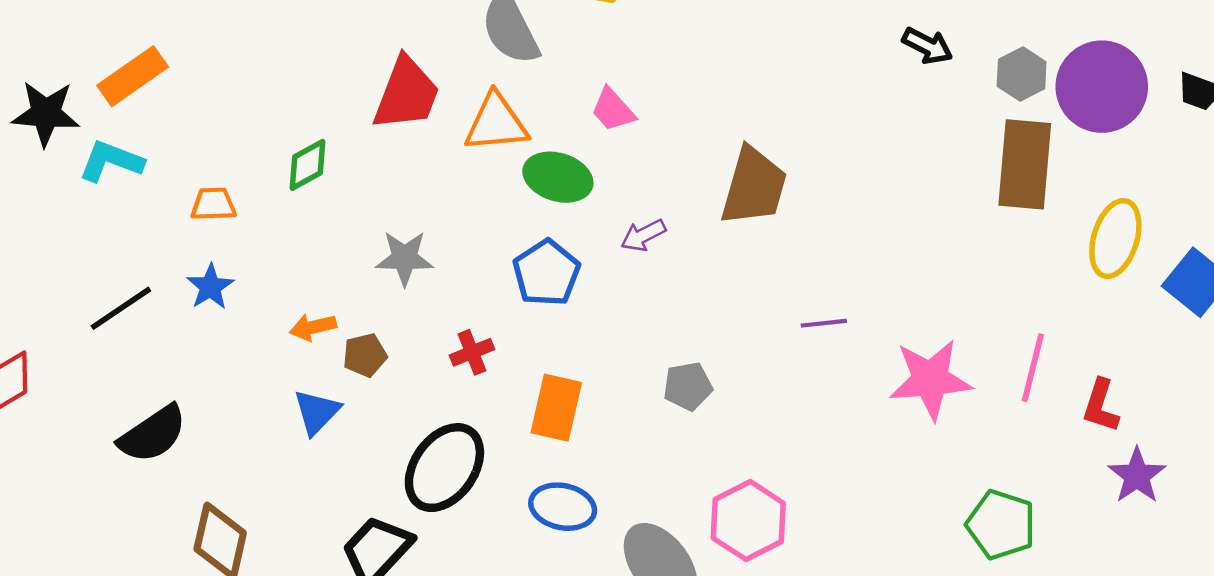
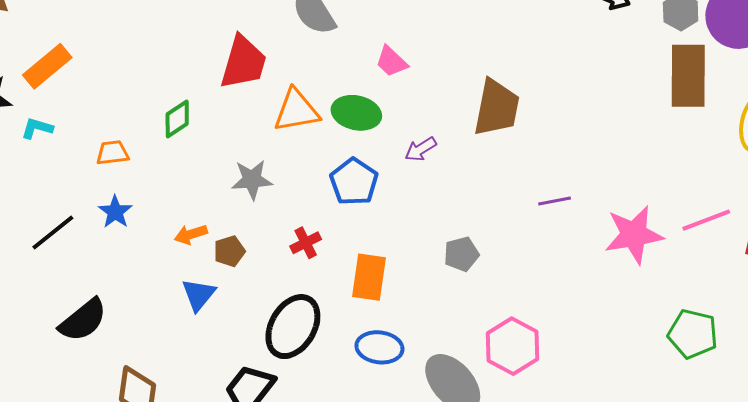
orange triangle: (496, 123) -> (296, 111), moved
cyan L-shape: (111, 161) -> (37, 128), size x0.7
pink line: (1033, 368) -> (706, 220), turned 60

